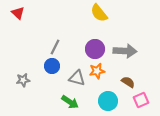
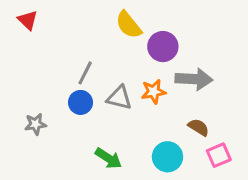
yellow semicircle: (99, 13) -> (129, 25), moved
purple circle: (95, 49) -> (163, 47), moved
orange star: (97, 71) -> (154, 92), moved
gray triangle: (77, 78) -> (119, 98), moved

